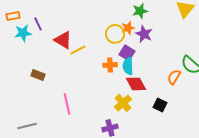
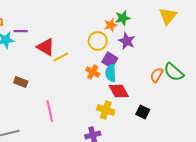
purple line: (38, 24) -> (21, 31), turned -64
orange star: (128, 28) -> (111, 25), moved
orange cross: (110, 65) -> (93, 72), turned 32
orange semicircle: (174, 77) -> (157, 75), moved
yellow cross: (123, 103) -> (106, 110), turned -30

